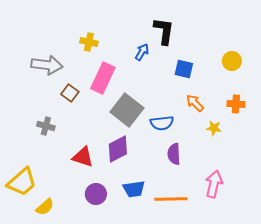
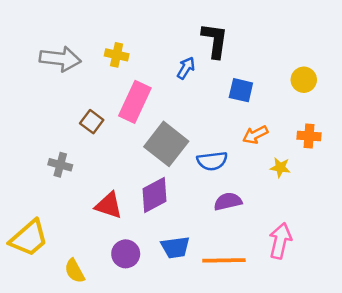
gray arrow: (47, 65) -> (60, 59), moved
orange arrow: (195, 103) -> (255, 135), turned -72
purple semicircle: (174, 154) -> (228, 201), turned 80
yellow semicircle: (45, 207) -> (75, 271), moved, turned 102

